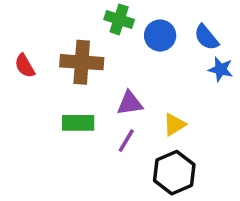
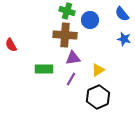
blue semicircle: (206, 37) -> (122, 14), moved
brown cross: (82, 62) -> (65, 35), moved
red semicircle: (25, 66) -> (11, 45), moved

